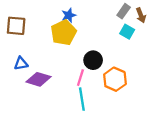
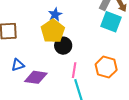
cyan square: (127, 32) -> (111, 22), size x1.5
black circle: (93, 60) -> (63, 46), moved

